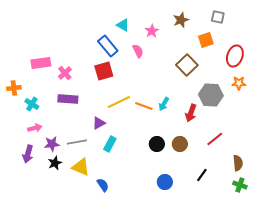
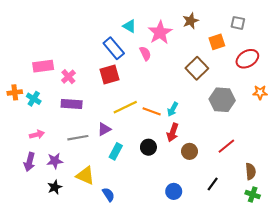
gray square: (218, 17) -> (238, 23), moved
pink star: (152, 31) -> (160, 32), size x1.6
red ellipse: (235, 56) -> (247, 59), turned 40
orange star: (239, 83) -> (260, 92), moved
cyan cross: (32, 104) -> (34, 99), moved
red arrow: (191, 113) -> (173, 132), moved
gray line: (77, 142) -> (78, 138), moved
purple star: (52, 144) -> (55, 161), moved
black circle: (157, 144) -> (148, 147), moved
black star: (55, 163) -> (55, 187), moved

